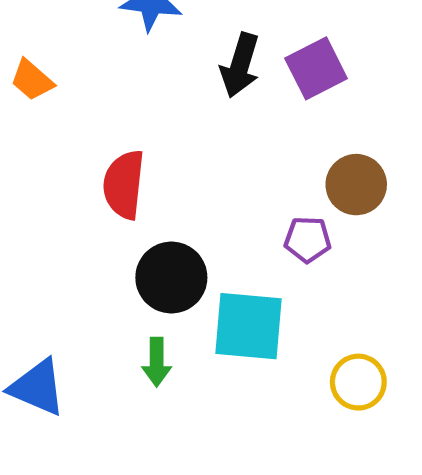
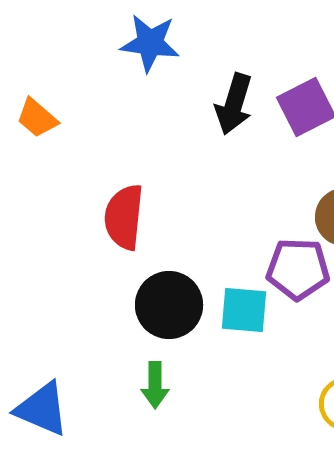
purple pentagon: (308, 239) -> (298, 269), size x1.4
cyan square: (248, 326) -> (244, 310), moved, size x0.7

